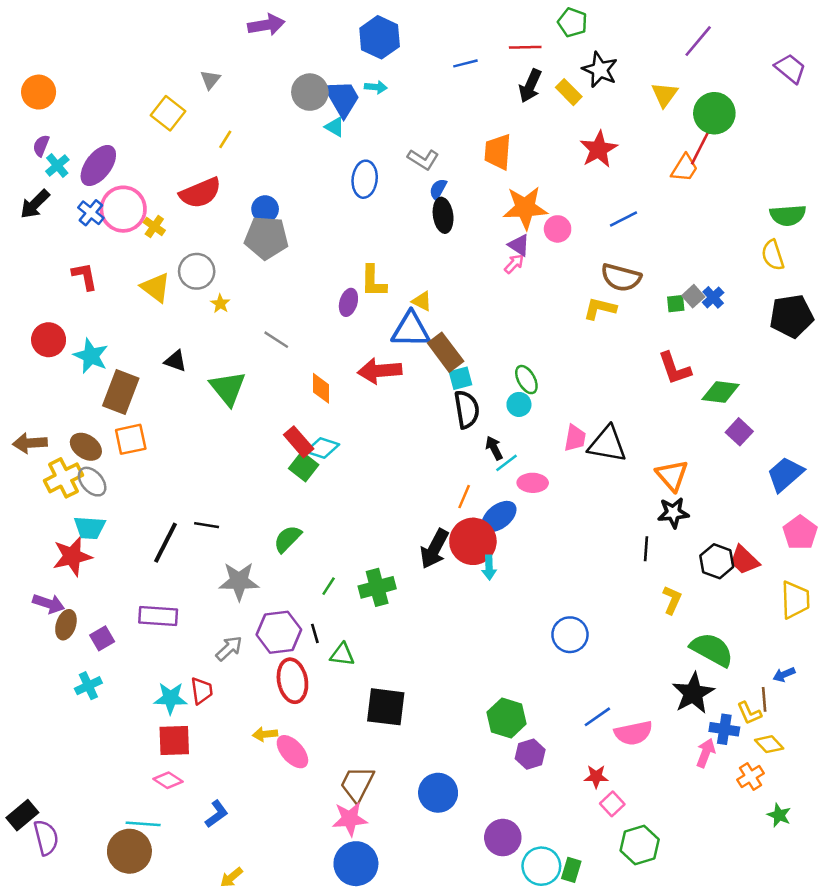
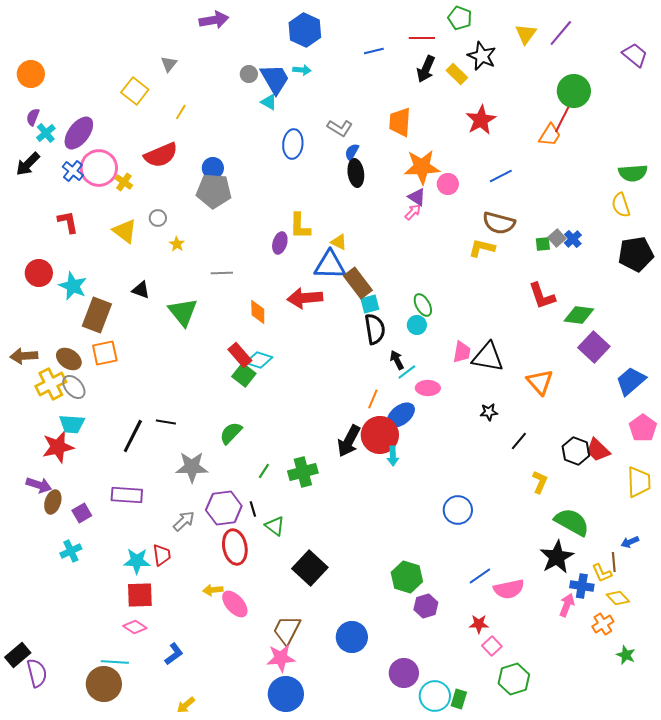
gray circle: (310, 92) -> (249, 74), size x0.6
yellow triangle: (665, 95) -> (526, 34), moved
gray circle: (197, 271) -> (158, 218), size x0.6
gray line: (276, 340) -> (222, 273), turned -35
purple square: (739, 432) -> (594, 347), size x1.4
black star: (673, 513) -> (489, 412), moved, size x0.7
black line: (646, 549) -> (519, 441), turned 36
green triangle: (342, 655) -> (275, 526), turned 30
black square: (386, 707) -> (310, 568), turned 36

